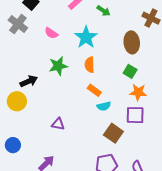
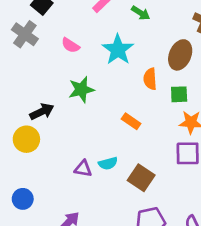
brown ellipse: (132, 42) -> (180, 55), turned 30
orange semicircle: (90, 65) -> (150, 79), moved
green square: (130, 71) -> (179, 94), turned -32
cyan semicircle: (104, 106) -> (108, 163), moved
brown square: (113, 133) -> (141, 178), moved

